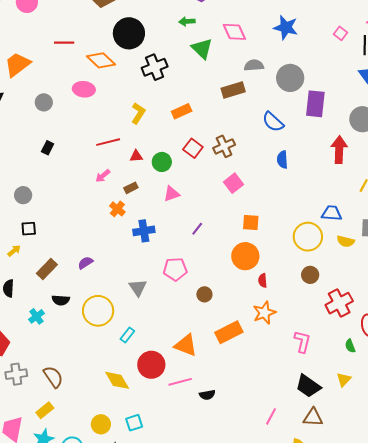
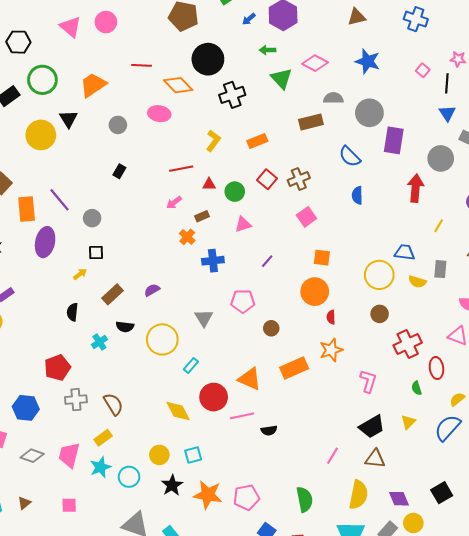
pink diamond: (234, 32) -> (315, 63), turned -40
black trapezoid: (308, 386) -> (372, 427), turned -68

